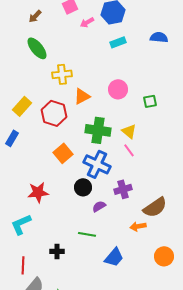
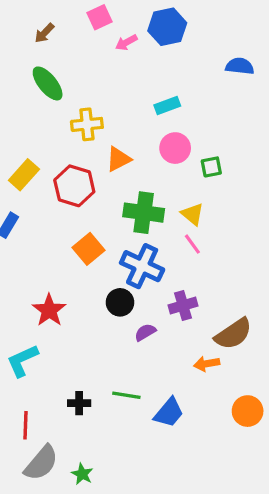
cyan rectangle: (118, 42) -> (167, 106), moved
green square: (150, 101) -> (211, 167), moved
red star: (38, 192) -> (49, 310), turned -30
green line: (87, 234) -> (126, 395), moved

